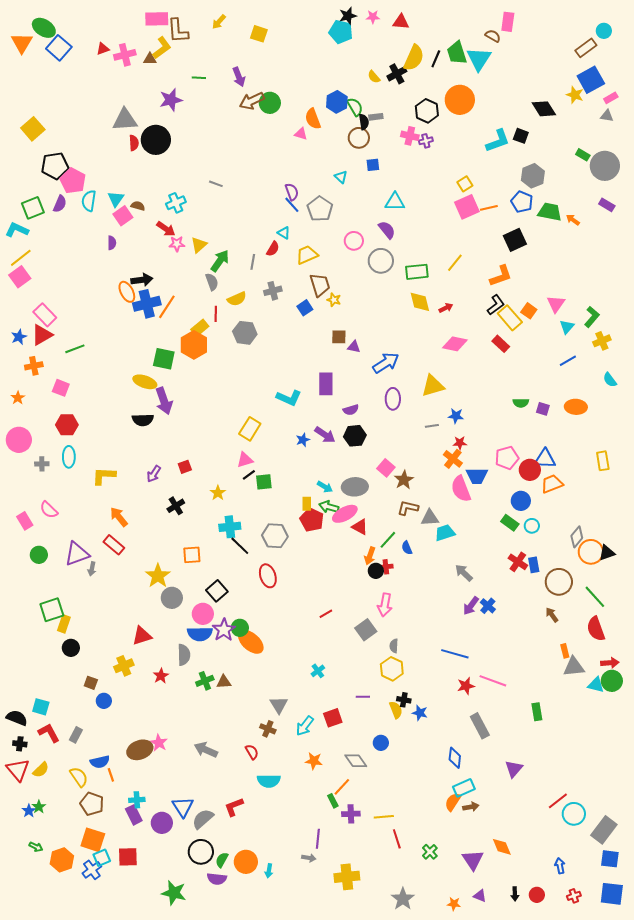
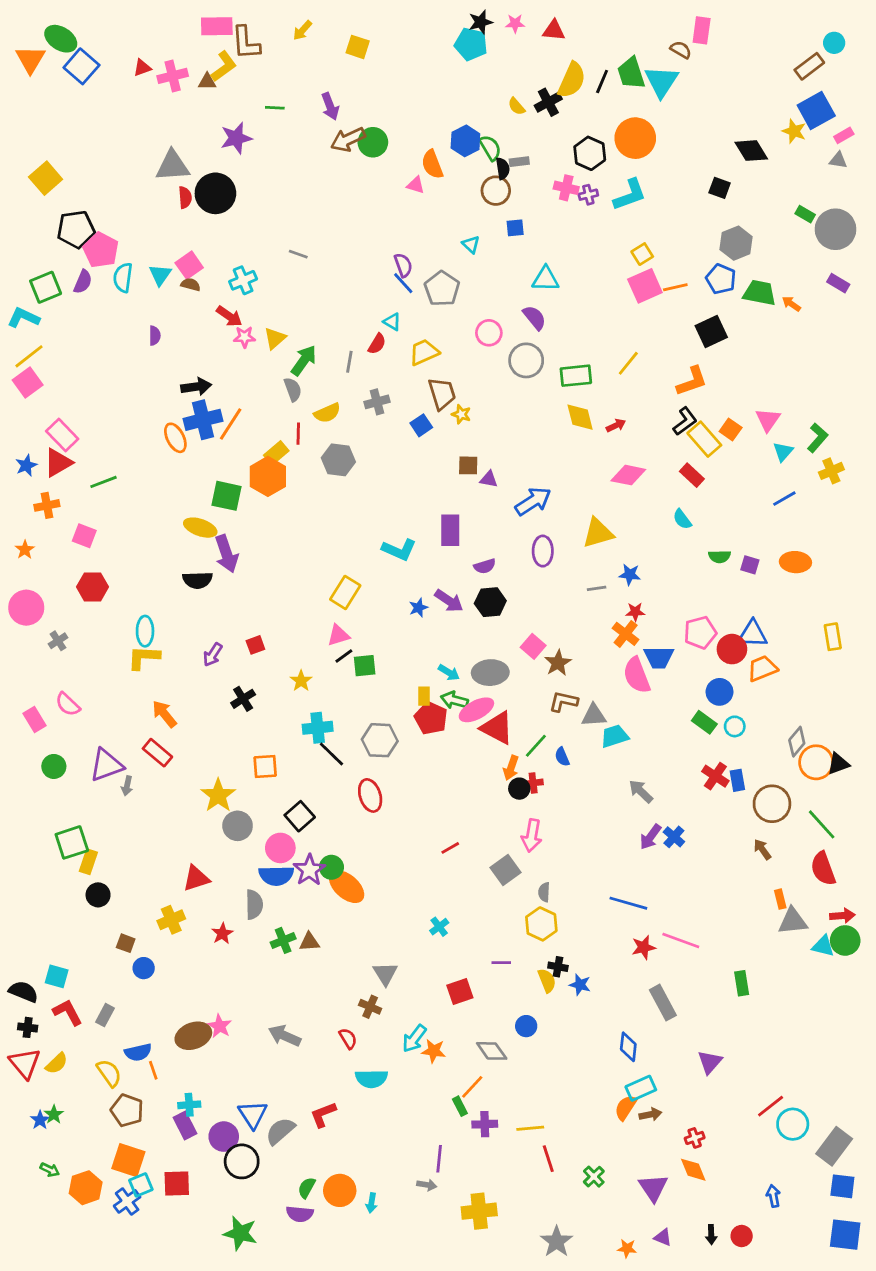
cyan L-shape: (498, 141) -> (630, 195), moved
pink square: (123, 216) -> (189, 265), moved
orange ellipse: (127, 292) -> (175, 438), moved
cyan semicircle: (610, 380) -> (682, 519), moved
cyan ellipse: (69, 457) -> (145, 631), moved
gray cross: (42, 464) -> (58, 641), turned -32
red triangle: (360, 527) -> (497, 728), size x1.5
cyan arrow: (305, 726) -> (414, 1039), moved
black circle: (201, 852) -> (242, 1161), moved
red cross: (574, 896) -> (695, 1138), moved

